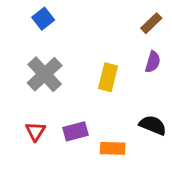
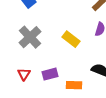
yellow rectangle: (108, 77) -> (71, 39), turned -66

